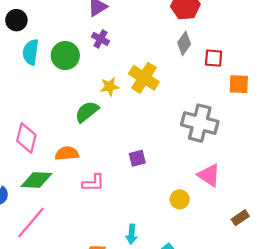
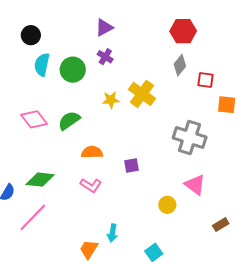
green semicircle: (87, 112) -> (69, 120), moved
pink diamond: (26, 138) -> (34, 119), moved, turned -56
orange semicircle: (67, 154) -> (92, 152), moved
pink L-shape: (93, 183) -> (91, 185), turned 30
cyan arrow: (132, 234) -> (112, 233), moved

